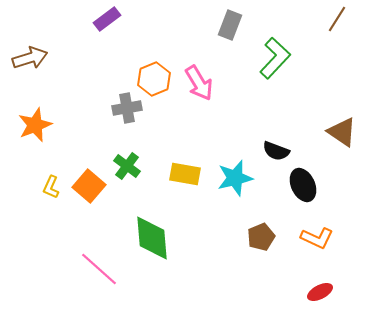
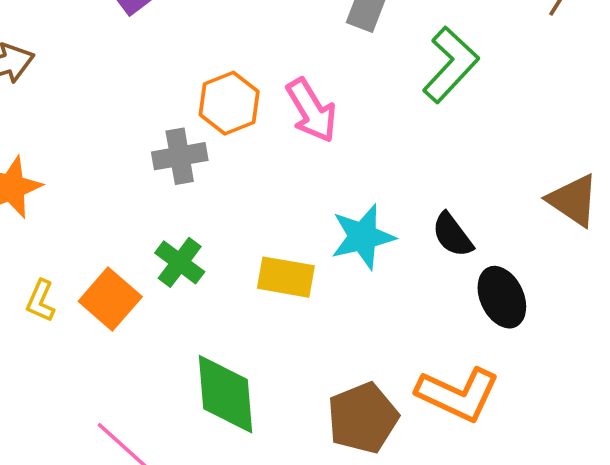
black semicircle: (276, 151) -> (452, 235), turned 32
cyan star: (235, 178) -> (363, 237), moved
brown pentagon: (261, 237) -> (363, 418), moved, size x1.4
orange L-shape: (317, 238) -> (458, 394), moved, size x1.4

